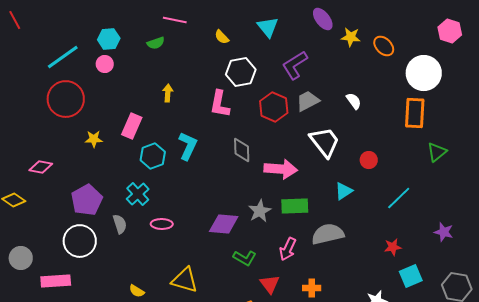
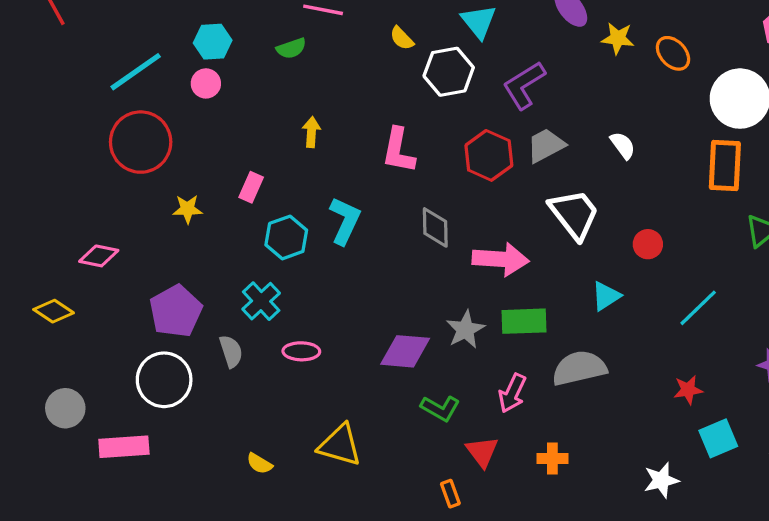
white hexagon: (241, 72) -> (449, 72), moved
pink rectangle: (132, 126) -> (251, 187), size x0.7

